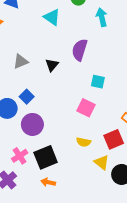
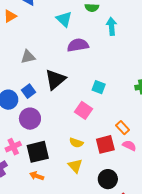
purple semicircle: (80, 50) -> (78, 45), moved, turned 55
black triangle: (52, 65) -> (55, 79), moved, size x1.6
yellow triangle: (102, 162) -> (75, 166), moved

